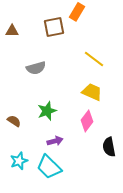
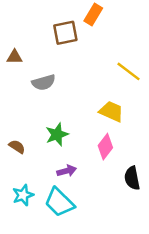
brown triangle: (12, 31) -> (15, 57), moved
yellow line: (94, 59) -> (128, 71), moved

